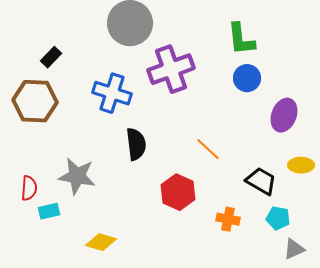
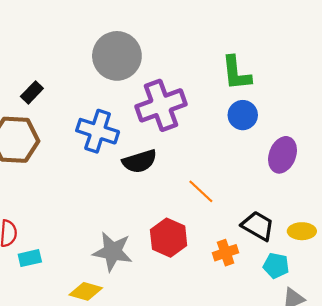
black semicircle: (136, 144) -> (140, 161), moved, turned 80
yellow ellipse: (301, 165) -> (302, 231), moved
gray star: (77, 176) -> (113, 252), moved
orange cross: (228, 219) -> (226, 253), moved, turned -30

